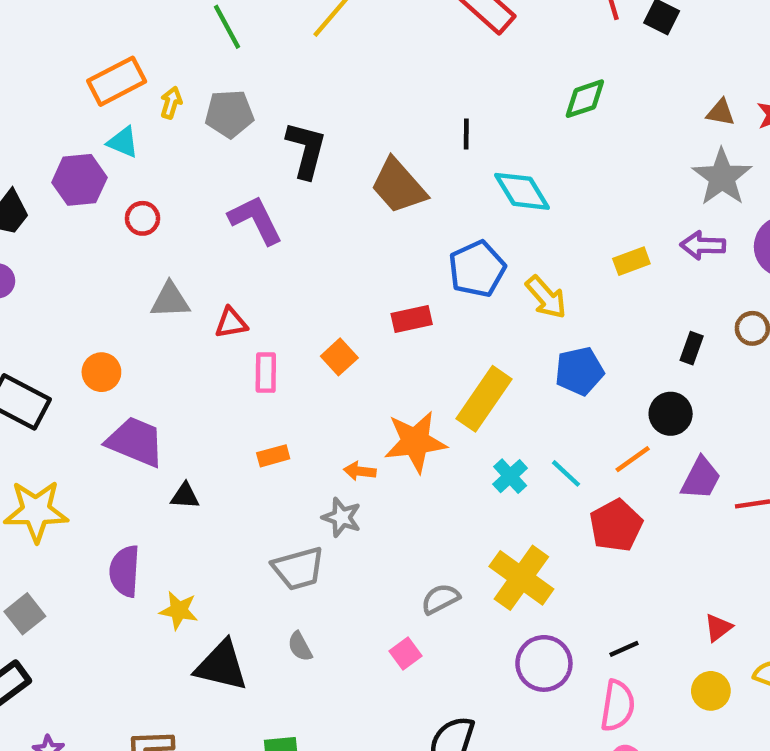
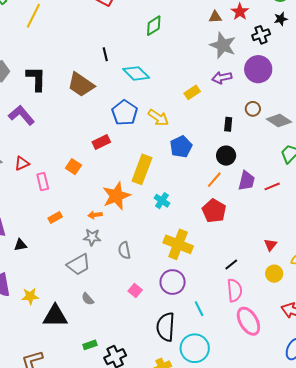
cyan line: (566, 473) -> (199, 309), moved, turned 35
gray semicircle: (440, 599) -> (124, 250), moved, turned -60
purple circle: (544, 663) -> (173, 282), moved

